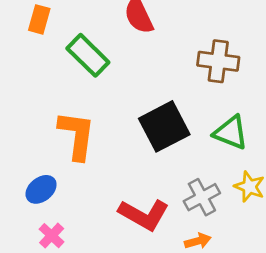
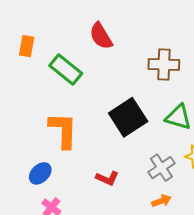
red L-shape: (144, 215) -> (107, 178), moved, size x0.6

